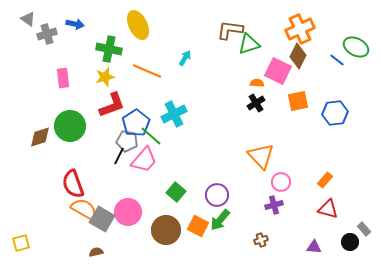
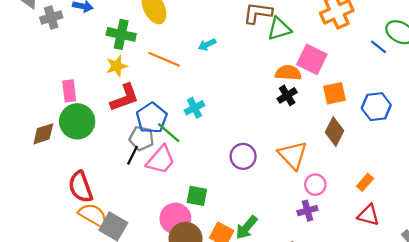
brown diamond: (298, 56) -> (335, 132), moved
cyan arrow: (185, 58) -> (207, 45), turned -147
pink rectangle: (63, 78) -> (69, 91), moved
orange semicircle: (257, 83) -> (288, 73), size x1.6
cyan cross: (174, 114) -> (195, 108), size x0.7
green square: (176, 192) -> (197, 196), turned -30
purple circle: (217, 195) -> (243, 156), moved
pink circle: (128, 212) -> (175, 218), moved

